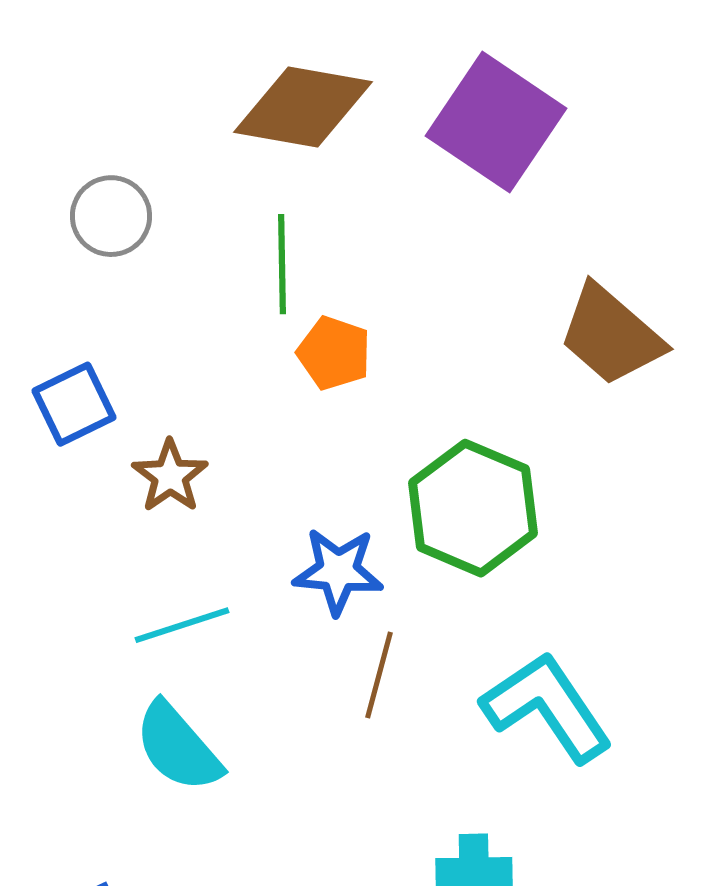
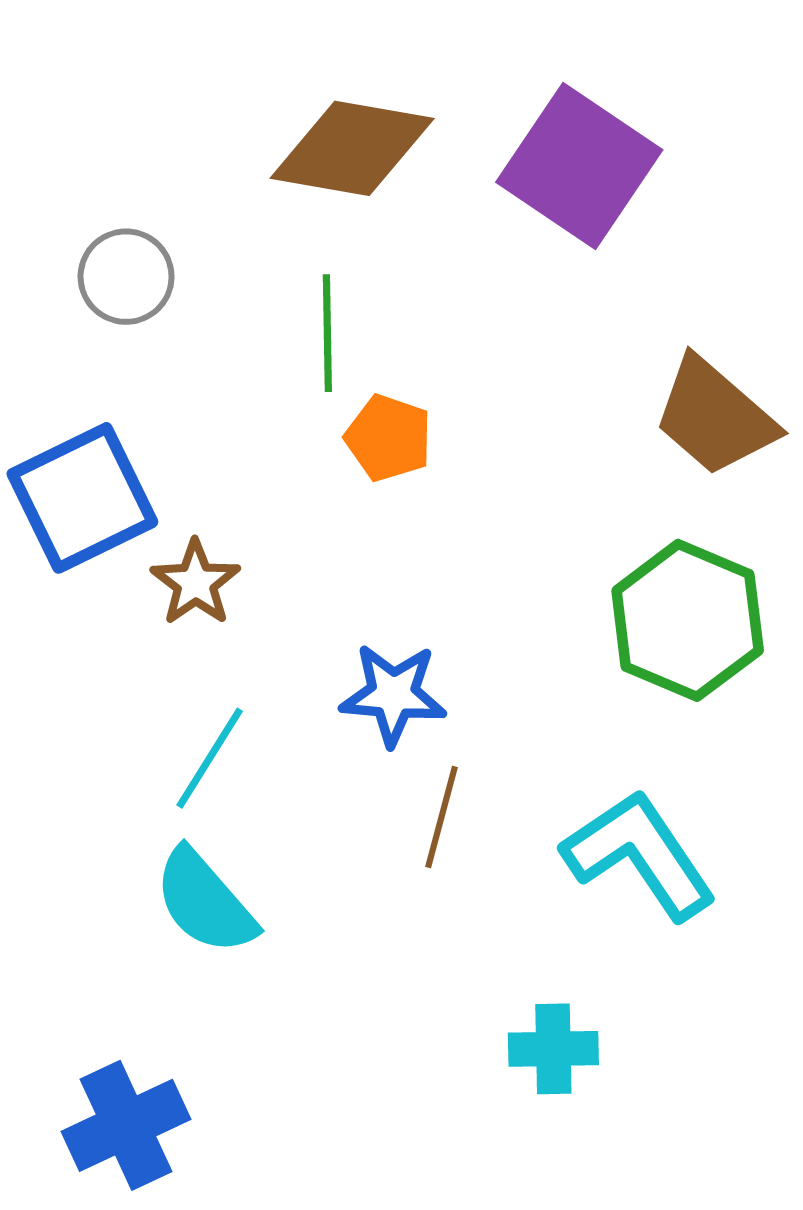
blue square: (74, 404) -> (82, 498), size x1.5
green hexagon: (473, 508) -> (688, 620), moved
cyan line: (182, 625) -> (210, 758), turned -40

